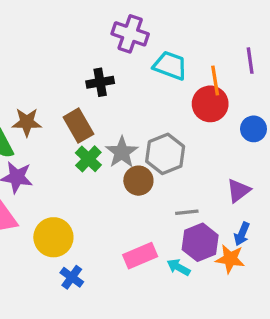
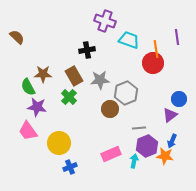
blue circle: (254, 129) -> (179, 99), moved
gray star: (122, 152) -> (100, 80), moved, turned 30
green cross: (88, 159) -> (69, 97), moved
cyan arrow: (178, 267) -> (134, 161), turned 72
blue cross: (72, 277) -> (70, 167), turned 32

